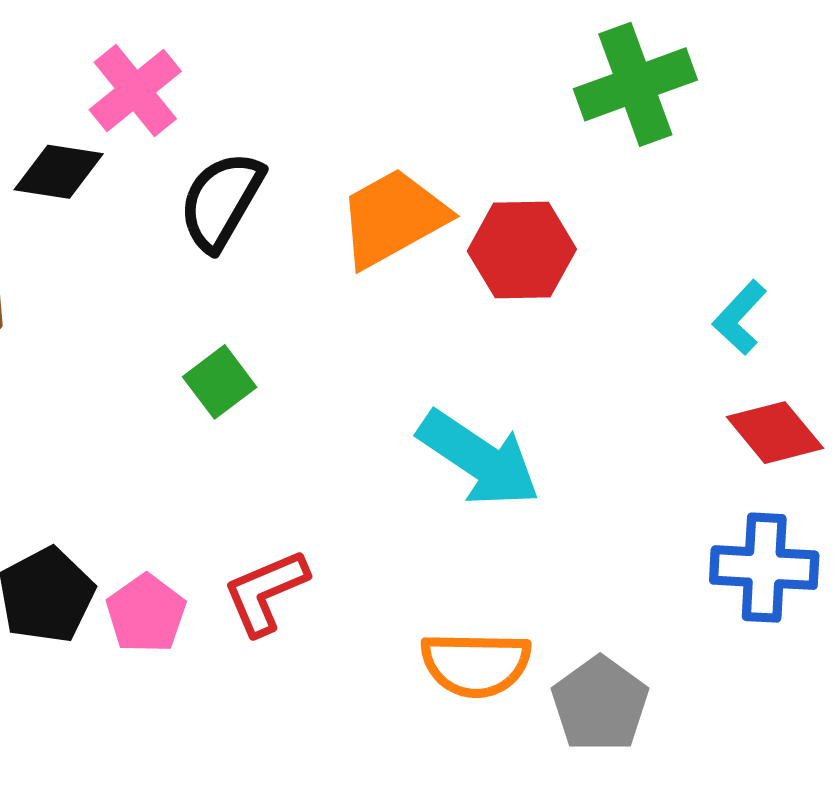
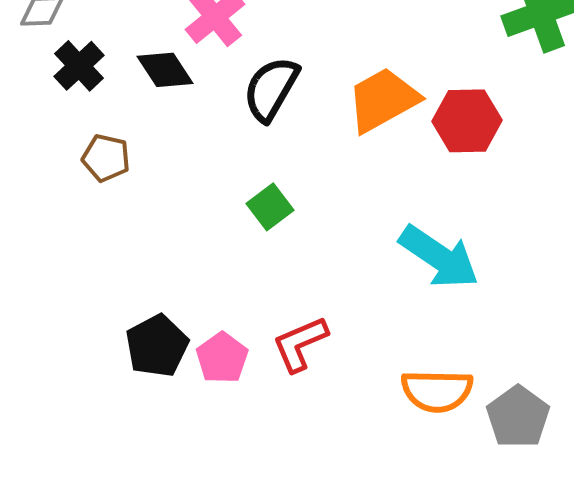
black diamond: (59, 172) -> (165, 70), turned 48

